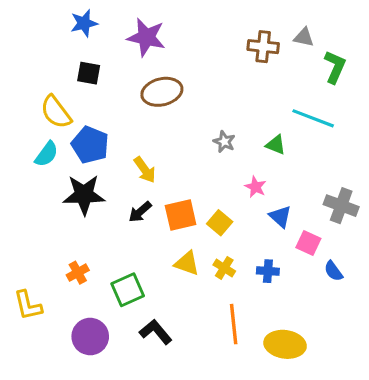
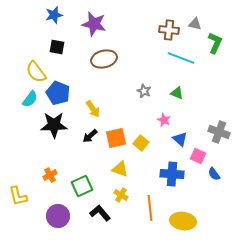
cyan line: (313, 118) -> (181, 58), moved
yellow cross: (224, 268) -> (121, 195), moved
blue cross: (268, 271) -> (172, 174), size x1.6

